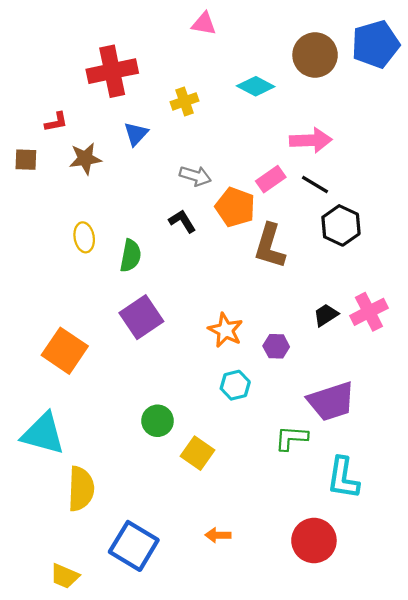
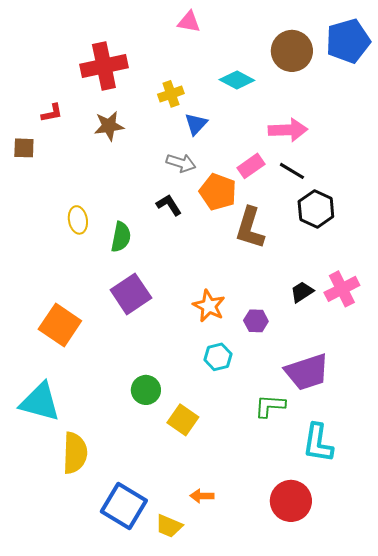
blue triangle: (136, 134) -> (196, 124), moved
brown star: (85, 159) -> (109, 126), moved
yellow trapezoid: (65, 576) -> (169, 526), moved

